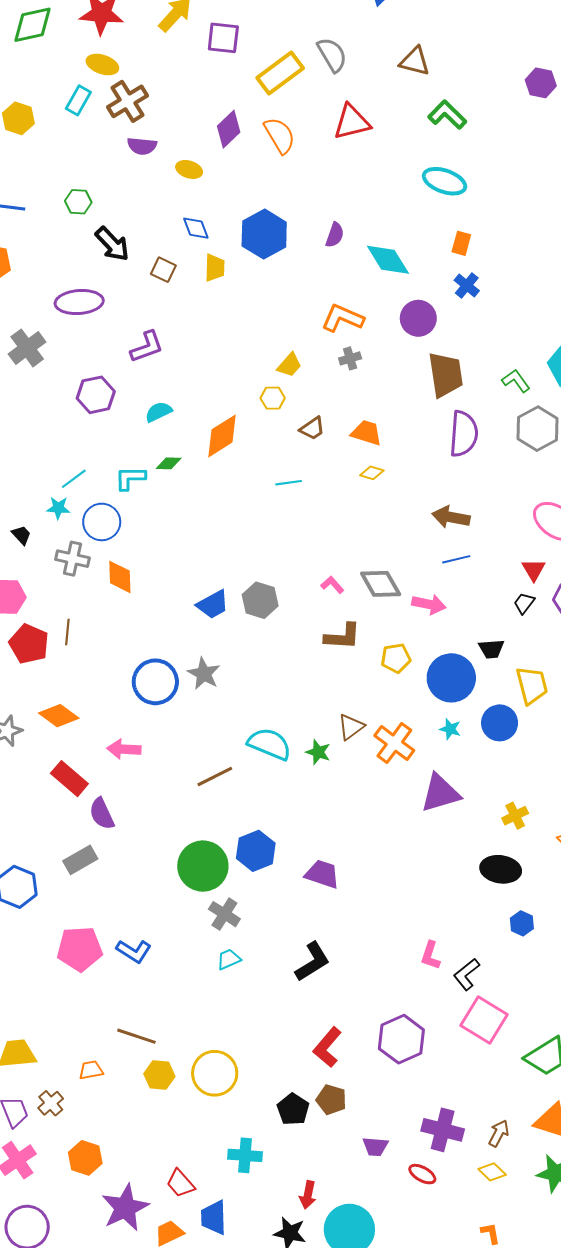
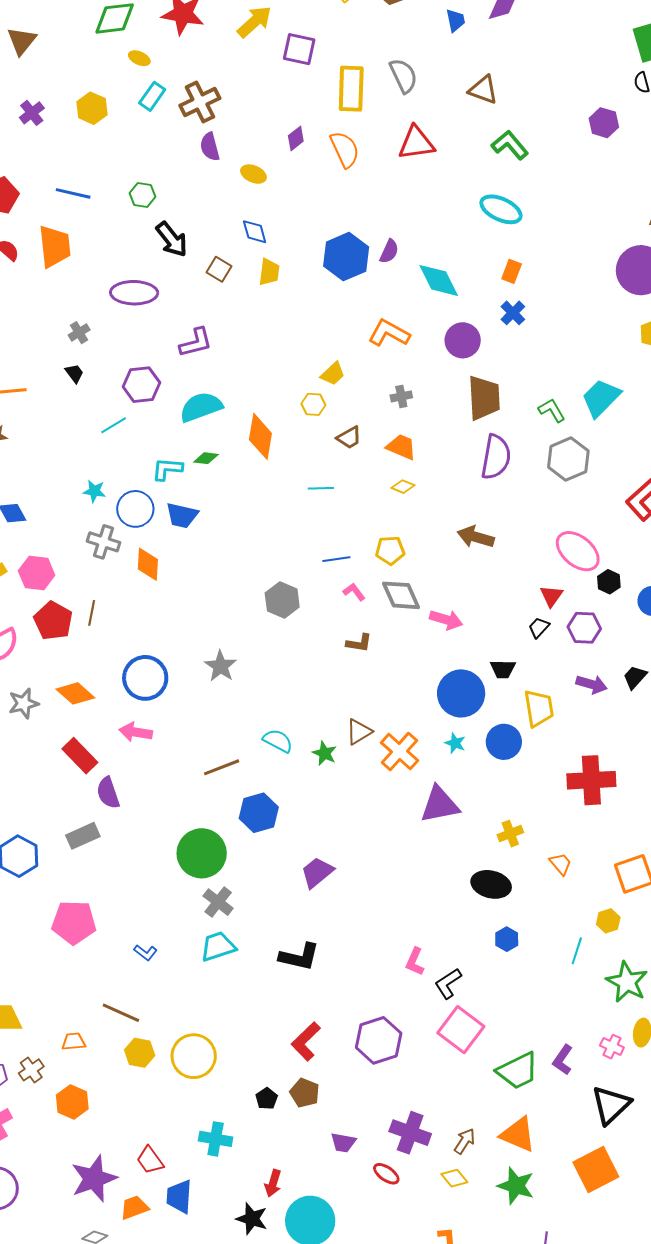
yellow ellipse: (102, 65) -> (139, 58), moved, size x0.7
yellow rectangle: (280, 73) -> (351, 89), turned -57
purple diamond: (229, 129) -> (296, 138), size x0.7
purple semicircle: (142, 146) -> (210, 147), turned 64
blue hexagon: (264, 234) -> (346, 257), moved
gray cross: (27, 348) -> (79, 333), size x0.6
gray cross: (350, 358) -> (401, 396), moved
cyan semicircle: (158, 412) -> (201, 407), size x1.6
orange diamond: (222, 436) -> (260, 436), turned -54
cyan line: (74, 479) -> (114, 425), moved
black trapezoid: (21, 535) -> (74, 373), moved
blue line: (456, 559) -> (336, 559), moved
blue trapezoid: (213, 604) -> (182, 515), moved, turned 36
brown L-shape: (343, 636) -> (359, 643), size x0.7
yellow pentagon: (396, 658) -> (390, 550), moved
blue circle: (155, 682) -> (145, 678), moved
cyan semicircle: (269, 744) -> (278, 741), size x0.7
blue hexagon: (256, 851) -> (259, 813), moved
purple trapezoid: (322, 874) -> (317, 872), turned -63
blue L-shape: (134, 951) -> (145, 953), moved, size x0.7
cyan trapezoid: (229, 959) -> (218, 946), size x1.5
black L-shape: (313, 962) -> (299, 957), turned 39
black pentagon: (293, 1109) -> (267, 1099), size x0.7
orange hexagon: (85, 1158) -> (72, 1102), moved

